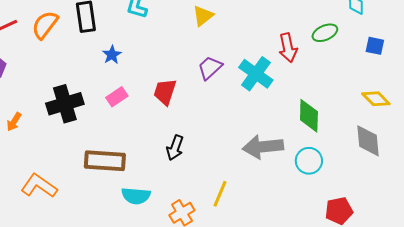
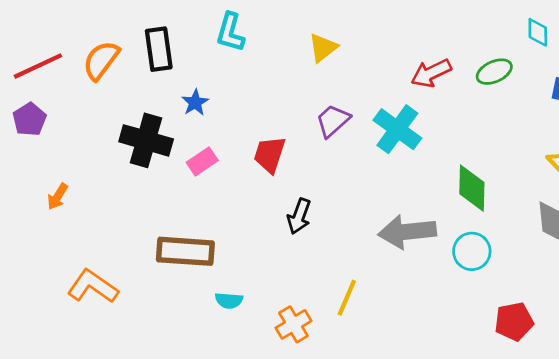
red arrow: (288, 48) -> (431, 73), moved, turned 76
black cross: (65, 104) -> (146, 140), moved, turned 33
black arrow: (175, 148) -> (299, 216), moved
cyan semicircle: (136, 196) -> (229, 300), size x0.7

